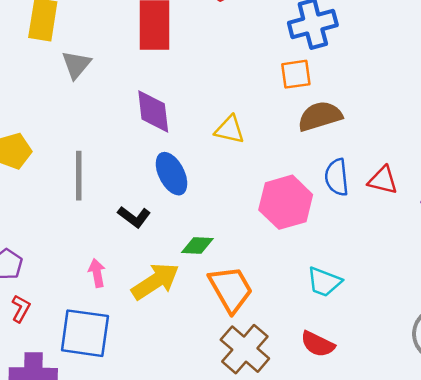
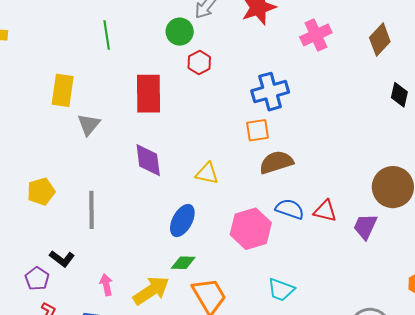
blue ellipse: (172, 174) -> (182, 220), moved, turned 56
blue semicircle: (337, 177) -> (290, 209), turned 116
black L-shape: (134, 217) -> (62, 259), moved

